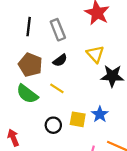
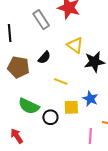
gray rectangle: (58, 30) -> (41, 20), moved
yellow line: (57, 88) -> (61, 82), moved
green semicircle: (27, 94) -> (29, 106), moved

